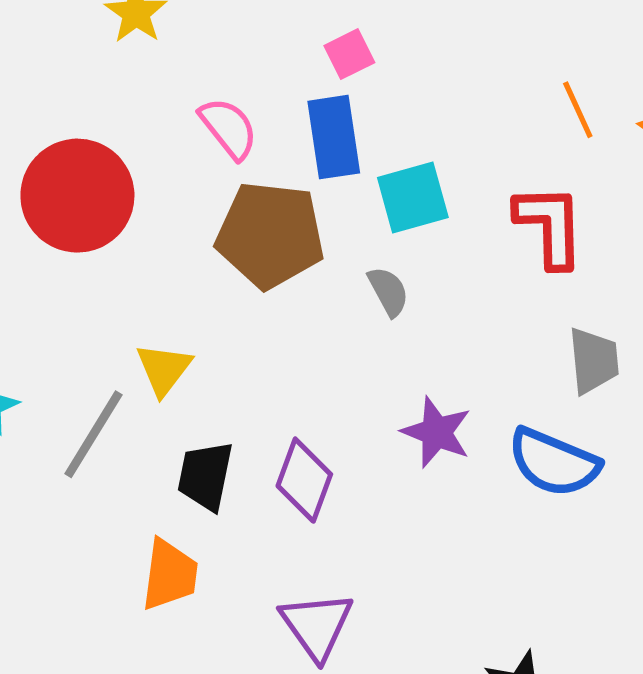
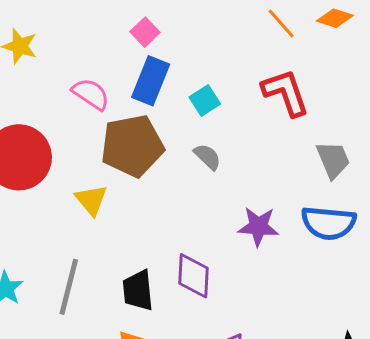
blue rectangle: (334, 137) -> (151, 81), turned 48
cyan square: (413, 198) -> (205, 101), size x0.7
yellow triangle: (164, 369) -> (91, 200), moved

